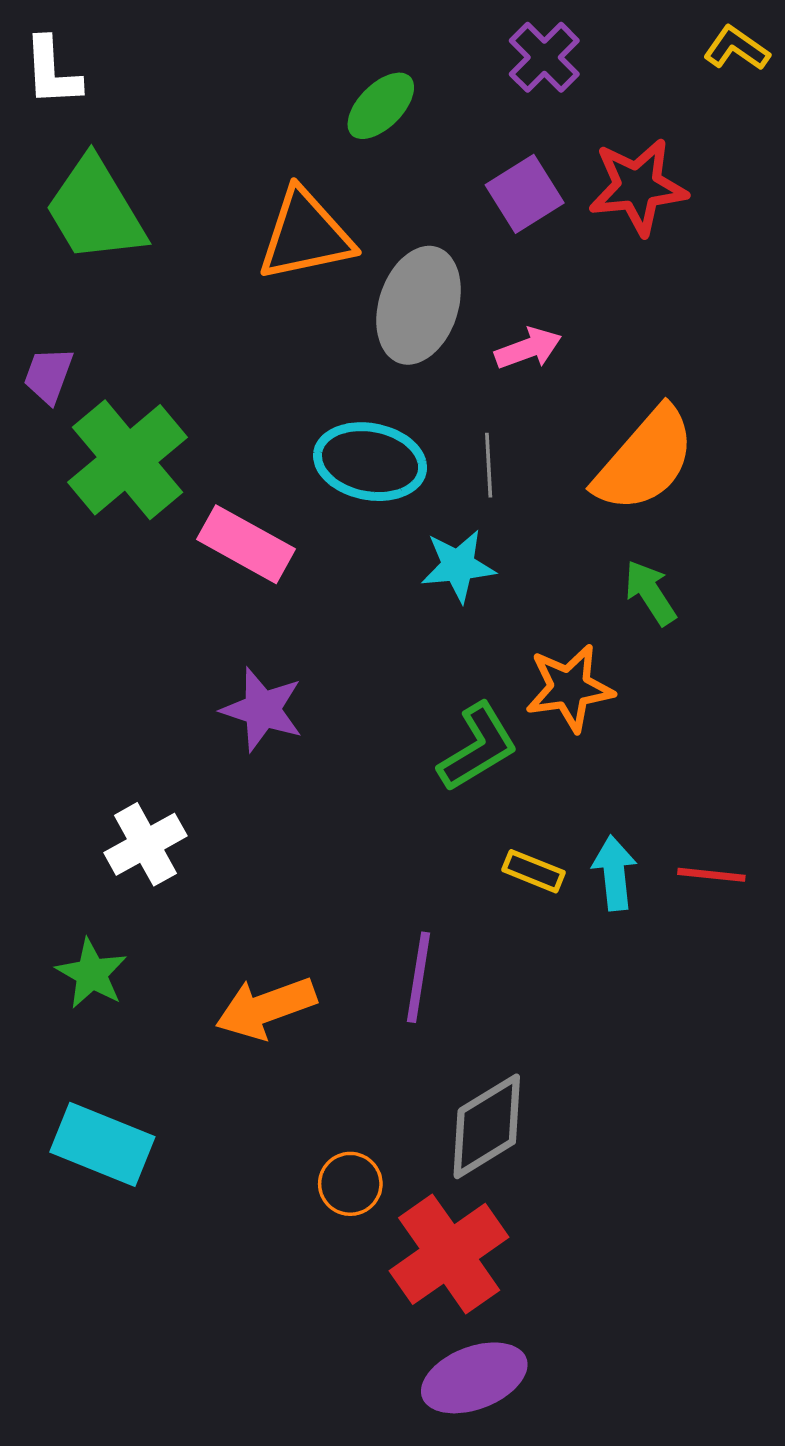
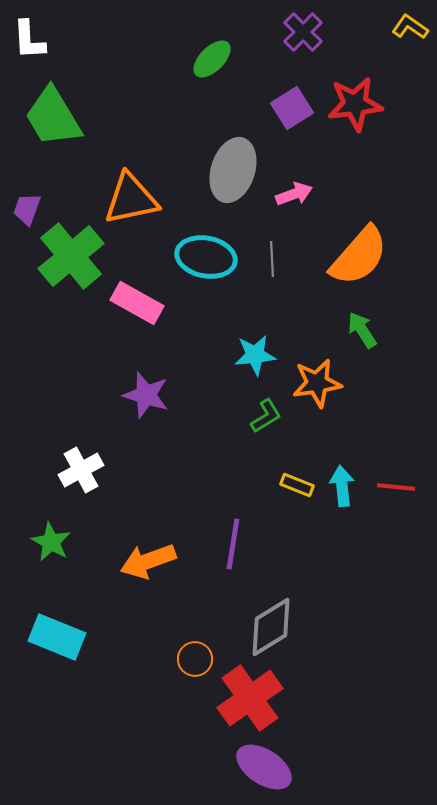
orange triangle: (305, 235) -> (131, 199), moved
cyan star: (458, 566) -> (255, 355), moved
green L-shape: (478, 747) -> (266, 416), size x0.7
purple ellipse: (474, 1378) -> (264, 767), turned 54

